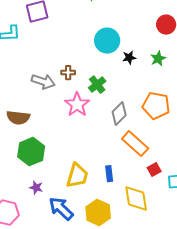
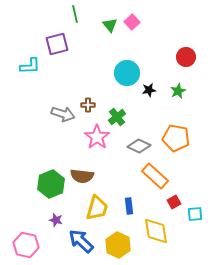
gray diamond: (119, 114) -> (139, 146), turned 70
brown semicircle: (18, 118) -> (82, 176), moved

